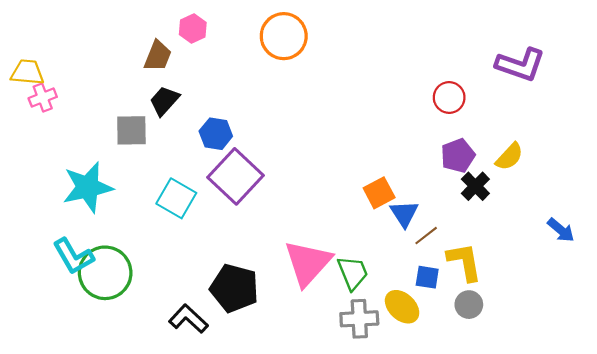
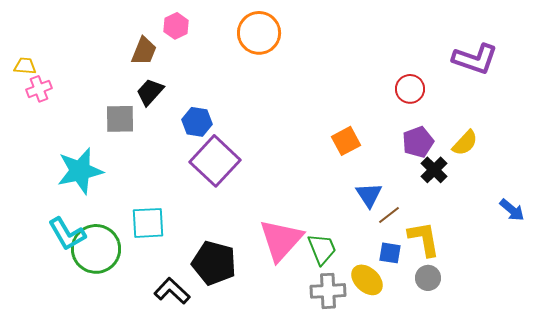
yellow trapezoid: (27, 72) -> (25, 66), size x0.7
orange square: (379, 193) -> (346, 141), moved
cyan square: (176, 198) -> (148, 223), moved, turned -33

